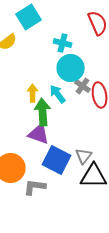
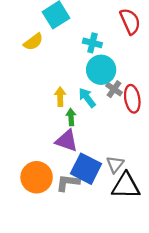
green arrow: (43, 112) -> (71, 117), size x0.6
gray L-shape: (35, 187) -> (68, 183), moved

